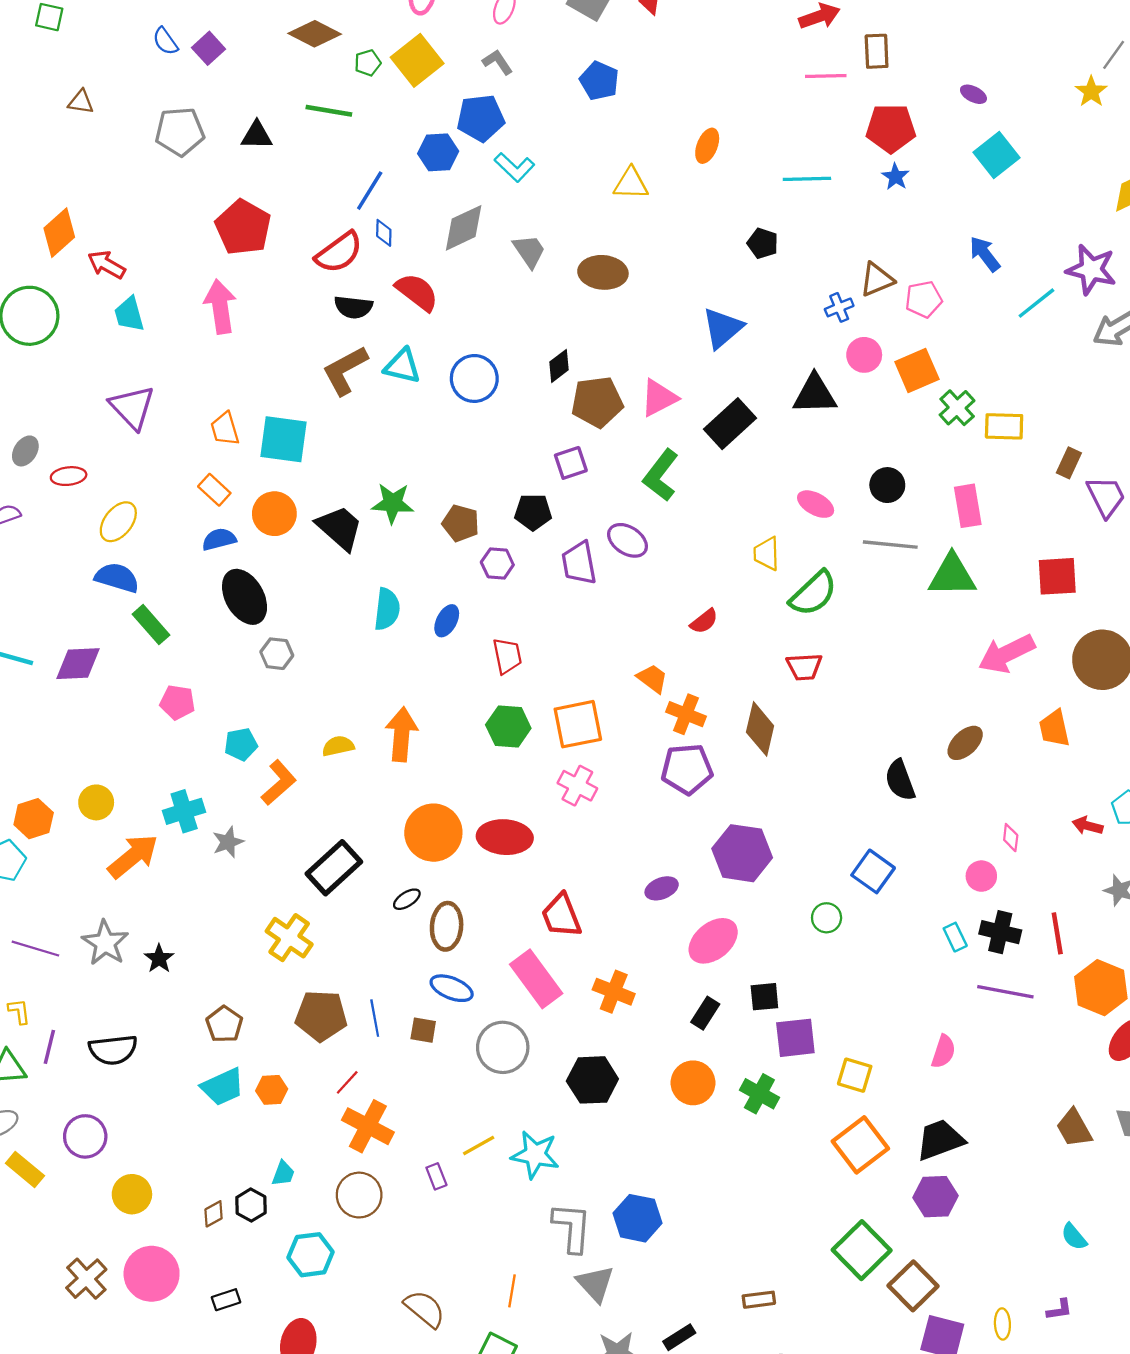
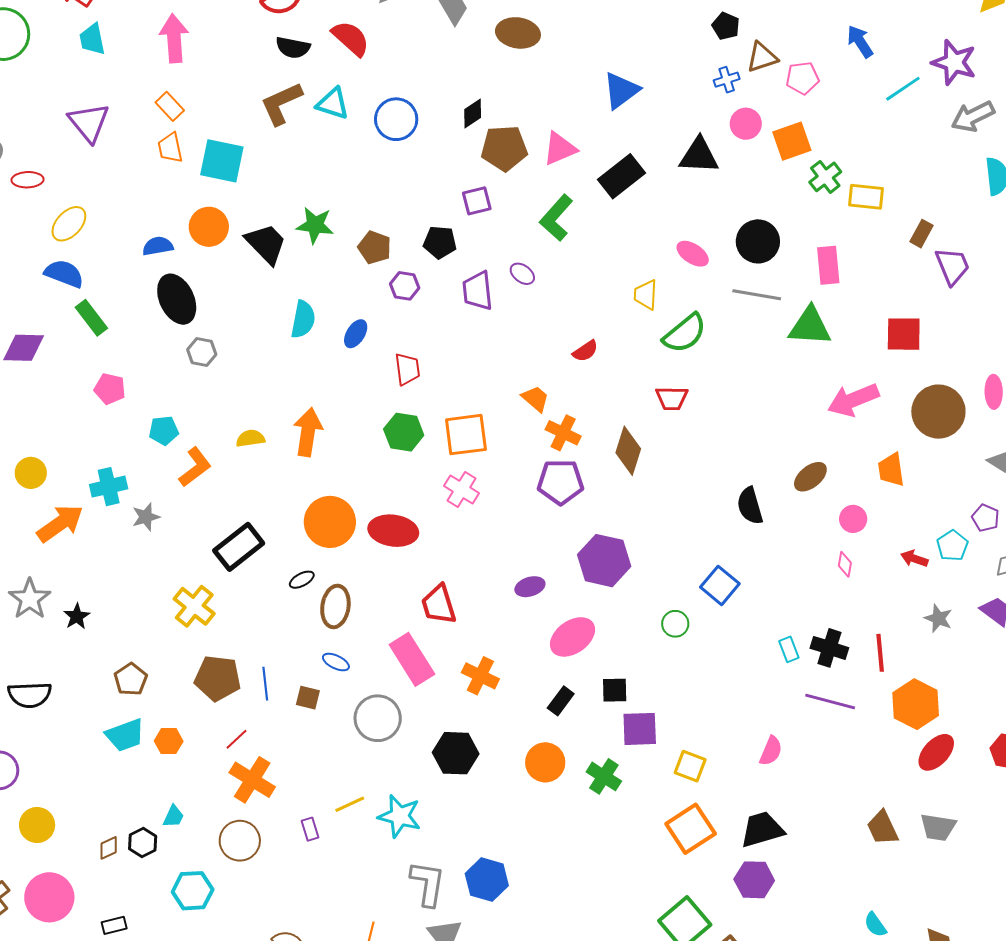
black pentagon: (763, 243) -> (726, 26), moved
black circle: (887, 485) -> (758, 241), size x1.4
orange rectangle: (214, 490) -> (170, 106), moved
purple ellipse: (628, 540) -> (522, 274), size x0.7
pink circle: (981, 876) -> (853, 519), moved
blue ellipse: (452, 988) -> (336, 662), size x0.7

